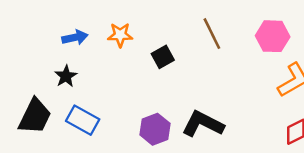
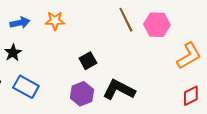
pink hexagon: (273, 36) -> (157, 25), moved
black square: (163, 57) -> (88, 61), moved

